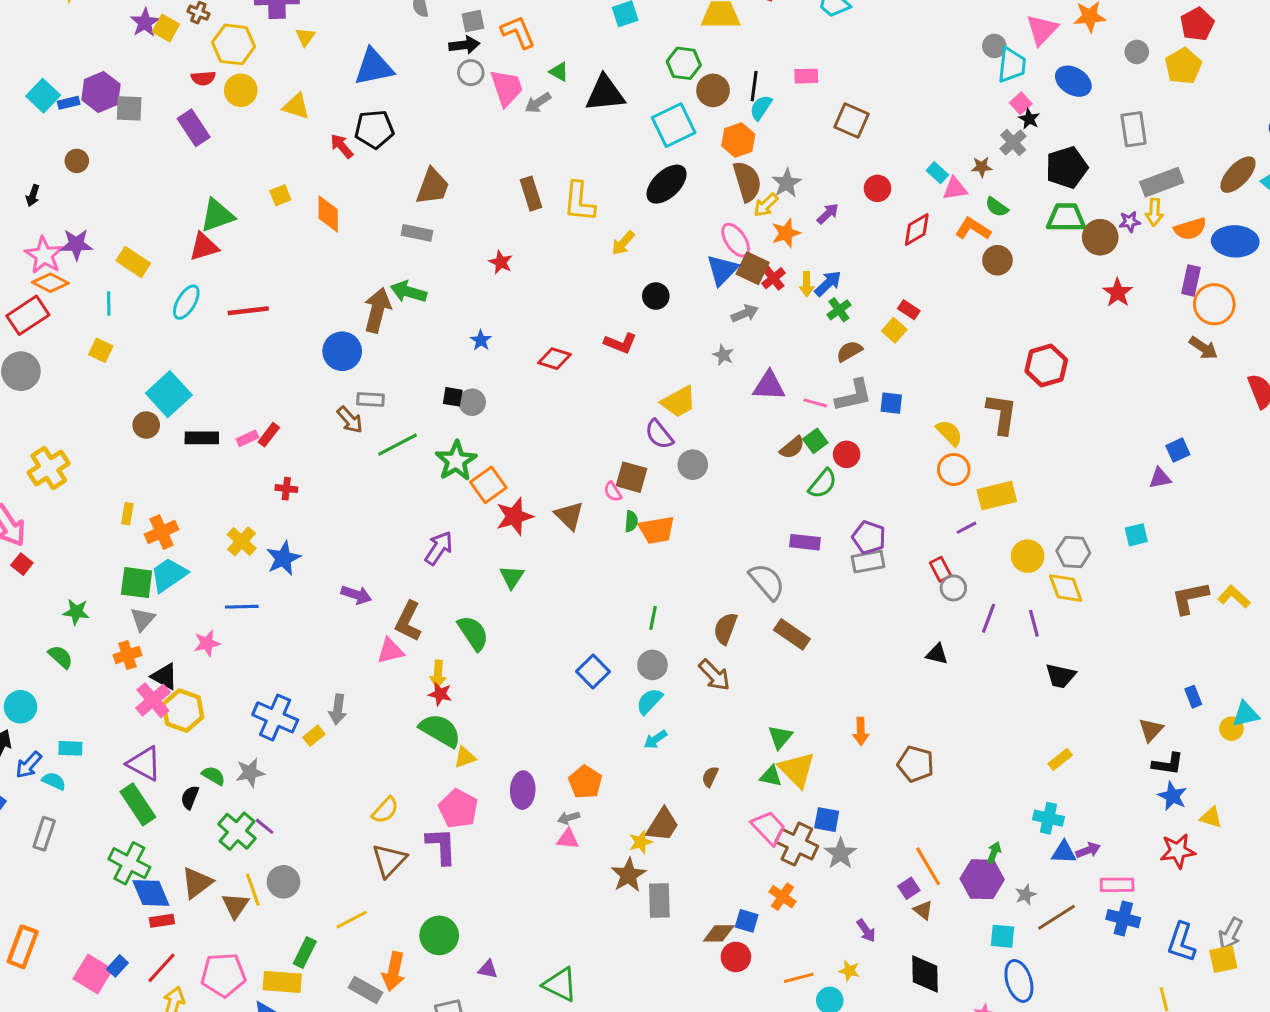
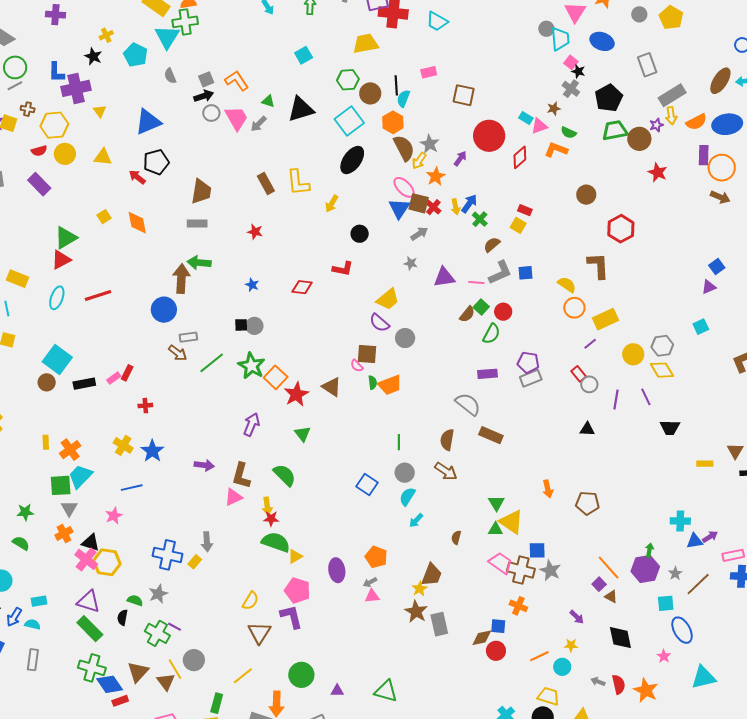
red circle: (877, 188) -> (489, 136), size x1.8
brown circle: (997, 260) -> (586, 195), moved
yellow rectangle: (1060, 759) -> (705, 464), moved, turned 49

